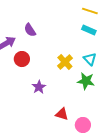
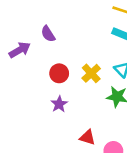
red circle: (22, 59) -> (59, 73), moved

